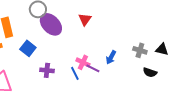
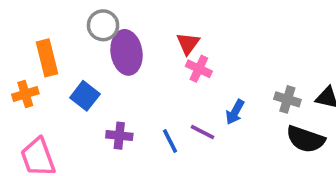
purple ellipse: (51, 24) -> (127, 52), turned 35
pink cross: (83, 62) -> (199, 69), moved
black semicircle: (150, 72) -> (305, 139), size x1.5

